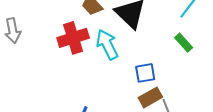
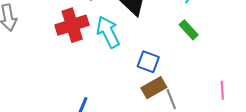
blue square: (145, 73) -> (148, 62), turned 30

